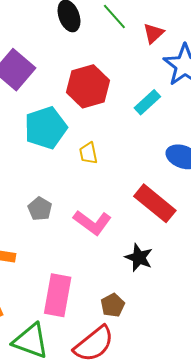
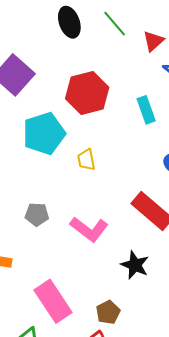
cyan rectangle: (147, 102) -> (146, 110), turned -68
gray pentagon: (40, 209) -> (37, 214), turned -30
pink rectangle: (58, 295) -> (53, 301), turned -45

